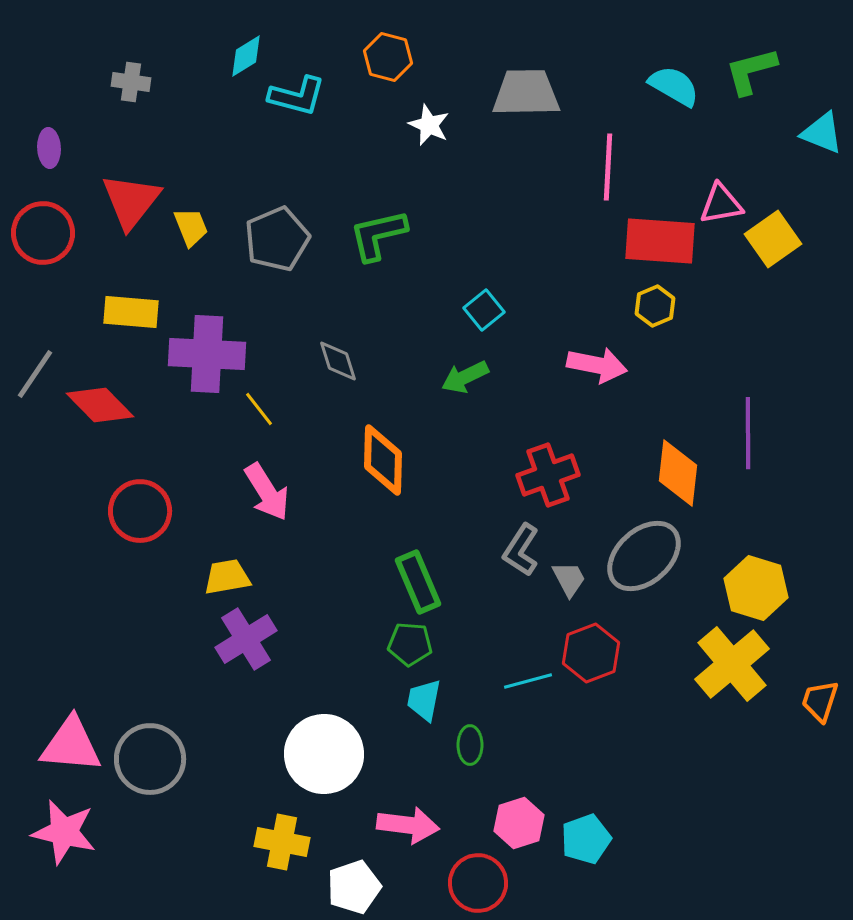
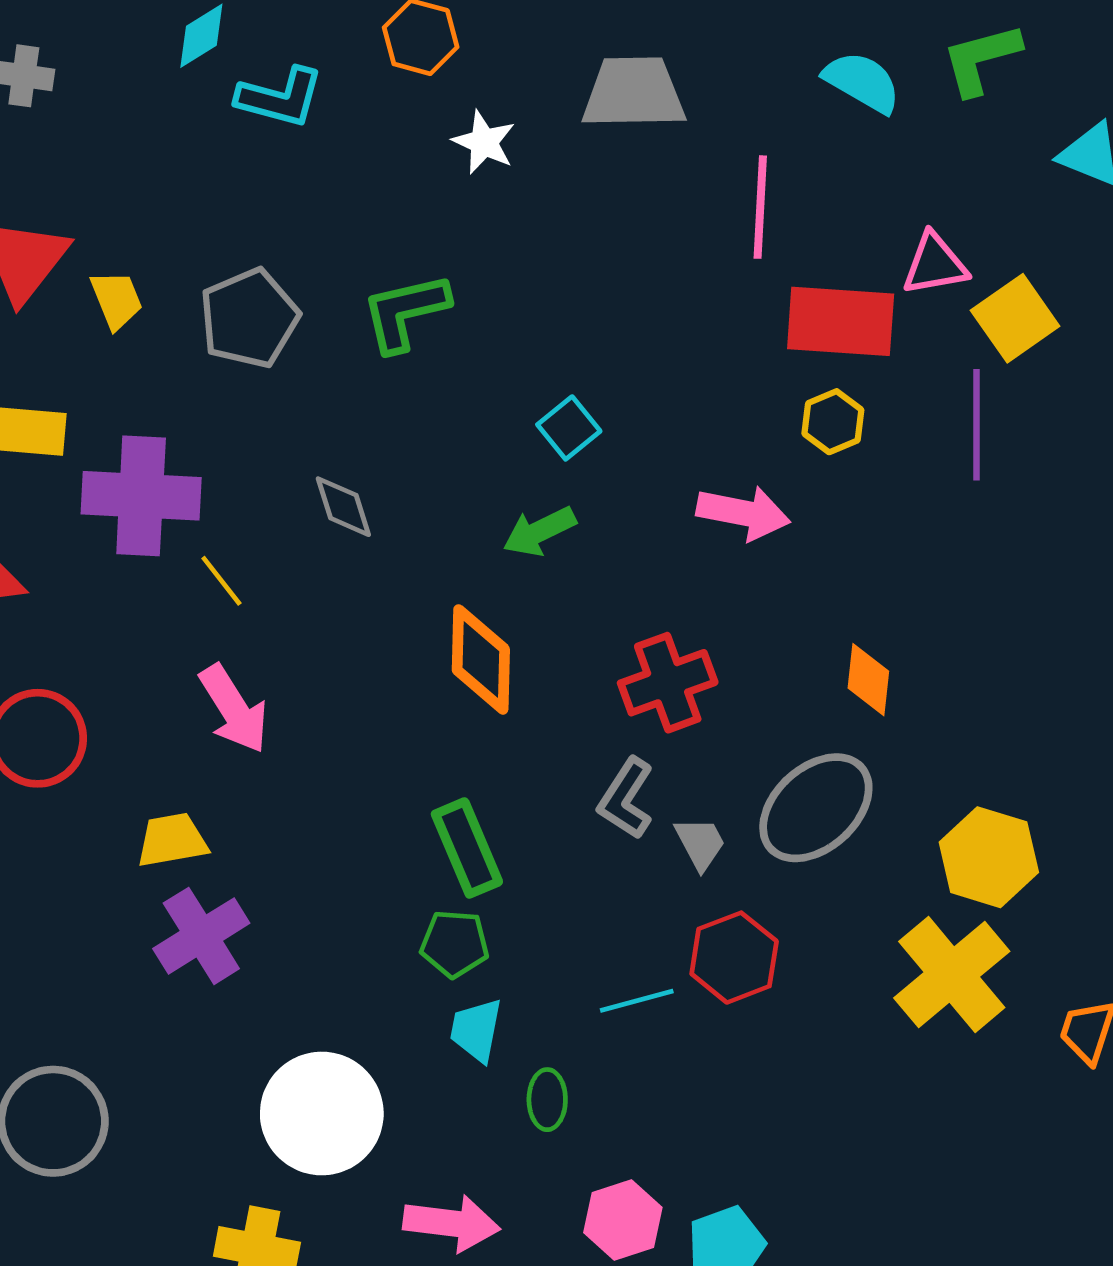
purple line: (748, 433) -> (976, 425), moved
orange diamond: (383, 460) -> (481, 660), moved
orange diamond: (678, 473) -> (868, 680), size x0.7

